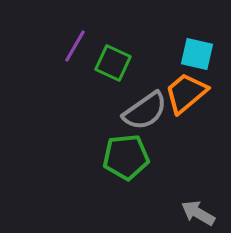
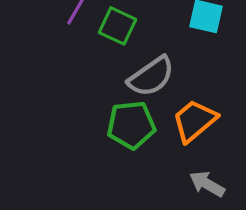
orange trapezoid: (186, 93) -> (194, 121), moved

